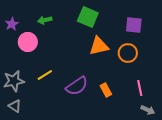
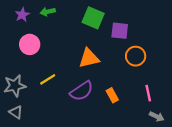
green arrow: (45, 20) -> (48, 12), moved
purple star: (12, 24) -> (22, 15), moved
purple square: (134, 25) -> (120, 31), moved
orange triangle: (99, 46) -> (89, 58), moved

